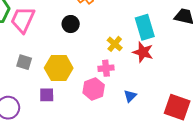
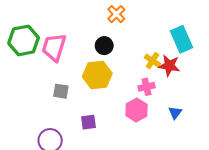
red star: (143, 52) -> (169, 66), moved
yellow hexagon: (59, 68) -> (97, 75), moved

